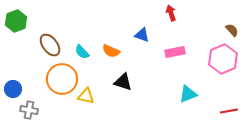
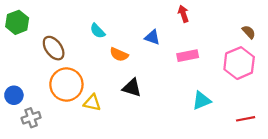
cyan semicircle: (82, 52) -> (98, 31), moved
gray cross: (29, 110) -> (31, 118), turned -30

